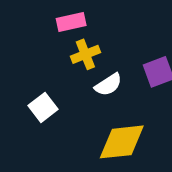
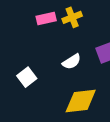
yellow cross: (85, 54) -> (72, 17), moved

